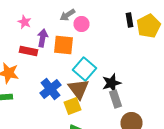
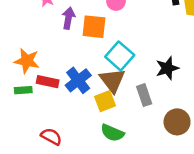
red rectangle: (28, 51) -> (48, 82), moved
black star: (112, 83) -> (167, 68), moved
gray rectangle: (116, 99) -> (144, 95), moved

